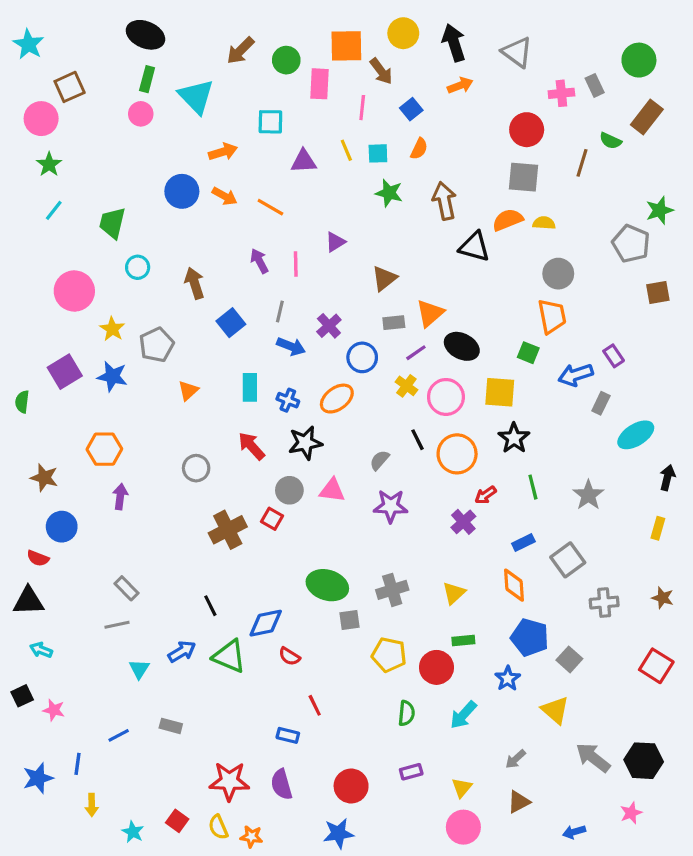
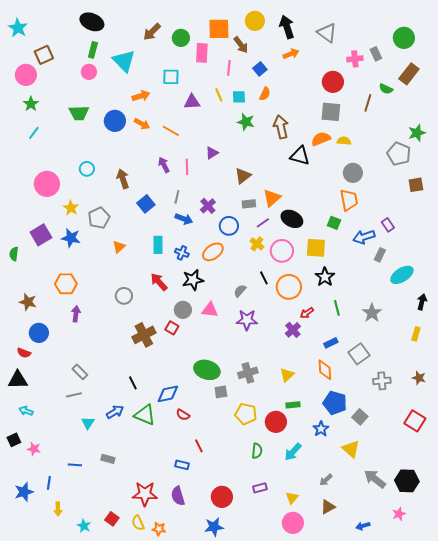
green trapezoid: (112, 223) -> (79, 113), moved, turned -105
blue line: (119, 735) -> (75, 465), turned 32

